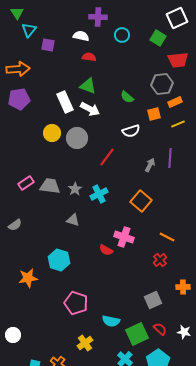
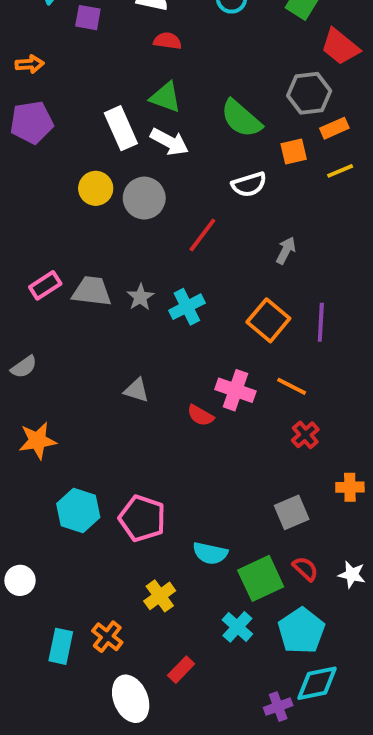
red trapezoid: (178, 60) -> (340, 47), turned 45
orange arrow: (18, 69) -> (30, 64), size x0.6
green semicircle: (127, 97) -> (241, 118), size x1.6
purple line: (170, 158) -> (321, 322), moved
gray triangle: (73, 220) -> (136, 390), moved
orange line: (167, 237) -> (292, 386), moved
cyan hexagon: (59, 260) -> (78, 511), moved
orange star: (28, 278) -> (37, 441), moved

